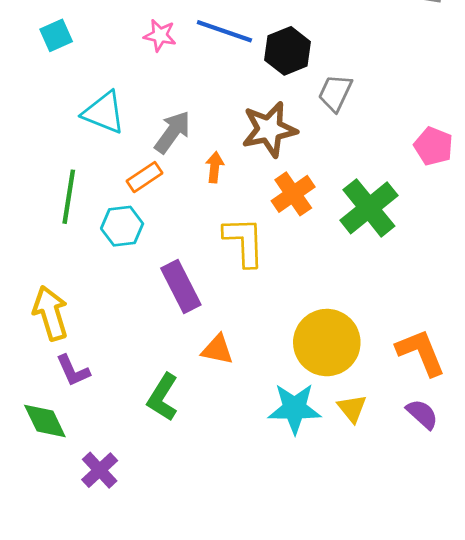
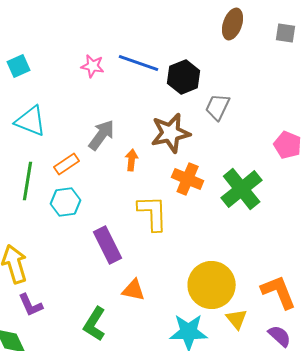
cyan triangle: (104, 113) -> (31, 121), moved
orange rectangle: (144, 177) -> (67, 164), moved
orange cross: (293, 194) -> (188, 179), turned -32
yellow triangle: (352, 408) -> (237, 319), moved

